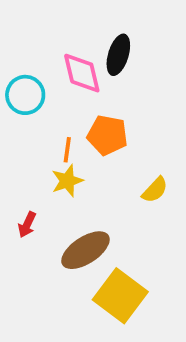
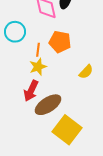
cyan circle: (25, 95) -> (15, 32), moved
red arrow: (27, 225) -> (31, 91), moved, size x1.5

